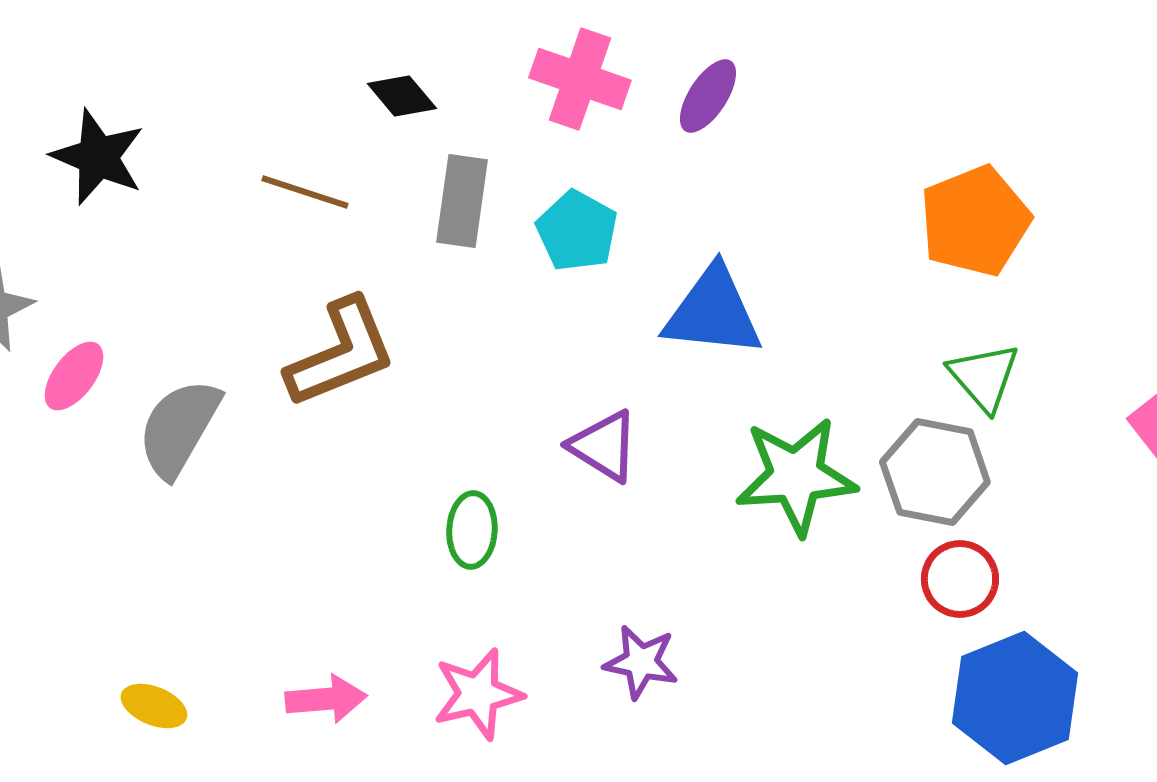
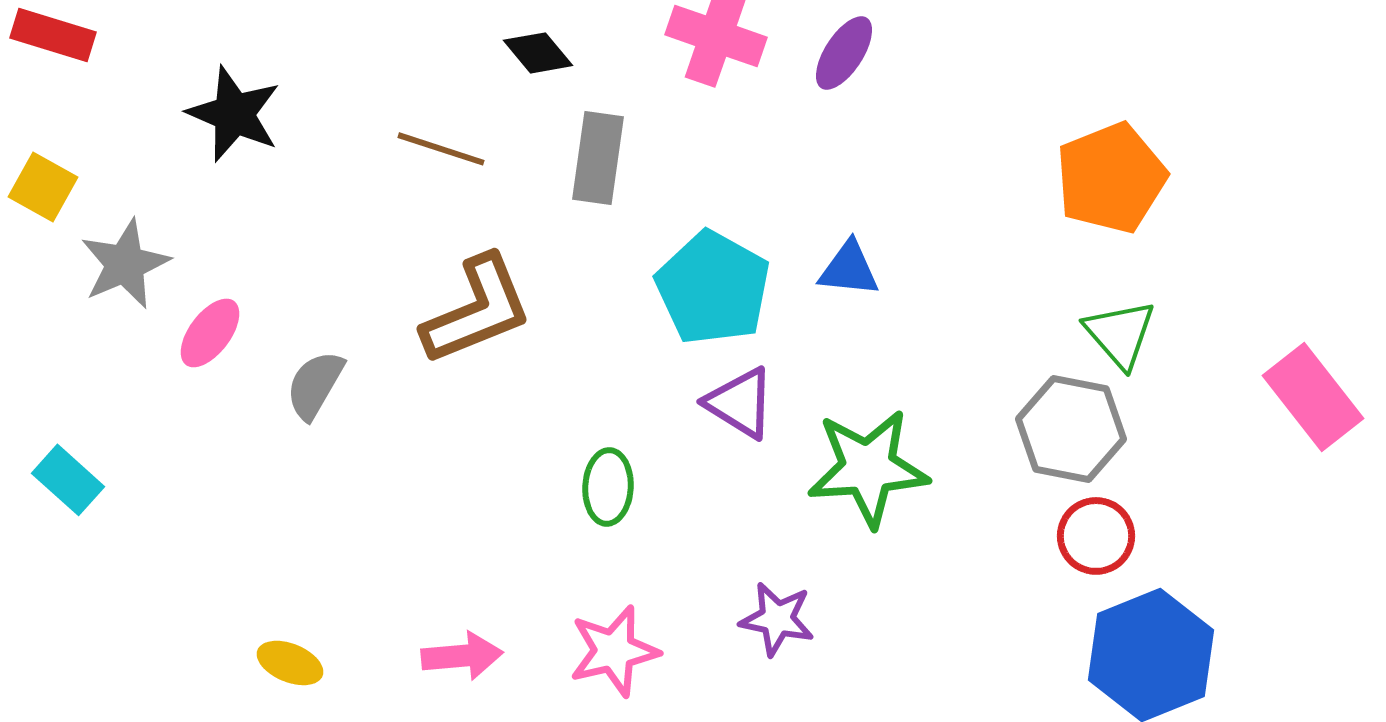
cyan pentagon: (577, 231) -> (713, 288), moved, size x1.4
blue triangle: (713, 312) -> (849, 269), size x0.6
gray semicircle: (179, 428) -> (315, 385), size x0.7
green star: (796, 476) -> (868, 468), moved

